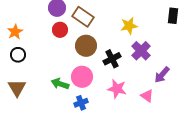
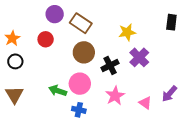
red circle: (60, 30) -> (46, 39), moved
purple arrow: (162, 75) -> (169, 94), moved
pink star: (117, 89) -> (115, 96), turned 30
blue cross: (81, 103) -> (79, 110), turned 32

